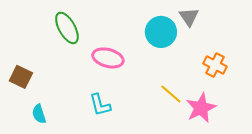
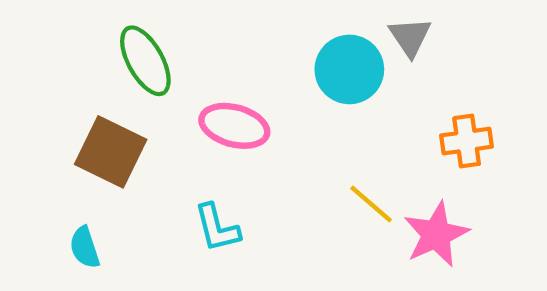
orange cross: (215, 65) -> (467, 141), turned -35
brown square: (21, 77) -> (111, 152), moved, size x1.4

